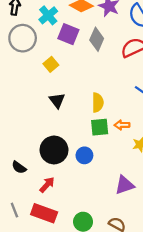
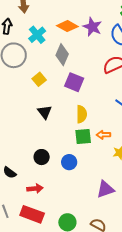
purple square: (68, 34) -> (74, 82), moved
gray diamond: (97, 39) -> (62, 55), moved
black circle: (54, 150) -> (42, 157), size x0.6
red arrow: (47, 185) -> (35, 188), turned 42

